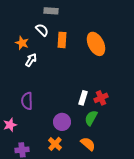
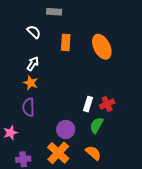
white semicircle: (42, 30) -> (34, 32), moved
orange star: (22, 43) -> (31, 83), moved
orange cross: (55, 144) -> (58, 153), size x1.5

